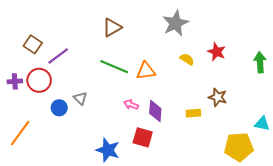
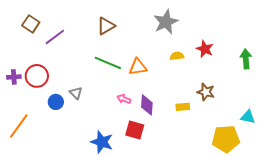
brown square: (33, 44) -> (31, 24), moved
purple line: (58, 56) -> (55, 37), moved
yellow semicircle: (187, 59) -> (177, 56), turned -40

